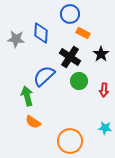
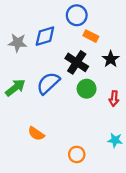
blue diamond: (41, 33) -> (45, 36), turned 70
green arrow: (27, 96) -> (15, 88), moved, turned 66
orange circle: (70, 141) -> (77, 154), size x0.6

